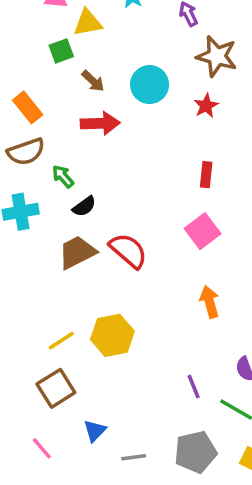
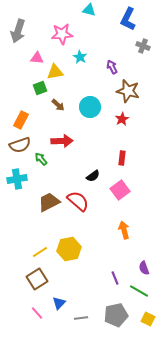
orange rectangle: (28, 107) -> (21, 120), turned 66
red arrow: (100, 123) -> (62, 141), moved
black semicircle: (84, 206) -> (93, 176), moved
pink line: (42, 448) -> (37, 313), moved

